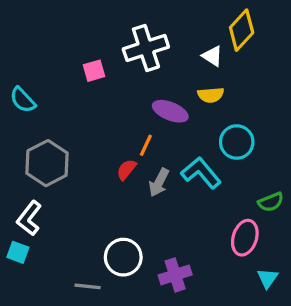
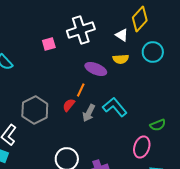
cyan circle: (237, 142) -> (153, 52), moved
gray hexagon: (47, 163) -> (35, 110), moved

